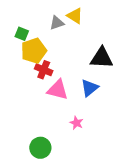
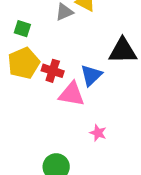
yellow pentagon: (34, 51) -> (24, 63), moved
blue triangle: (90, 88) -> (91, 75), moved

